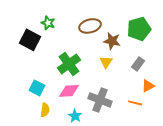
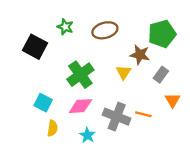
green star: (48, 23) -> (65, 27), moved
brown star: (112, 41) -> (140, 55), moved
orange triangle: (148, 86) -> (173, 100), turned -32
orange line: (135, 103) -> (143, 114), moved

